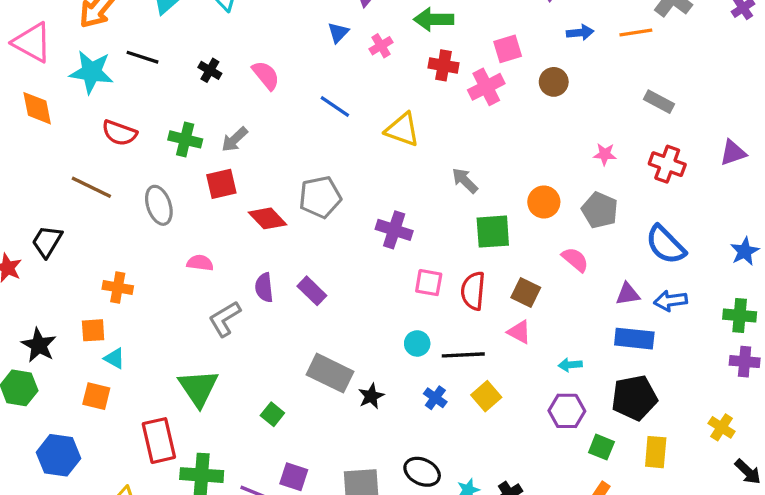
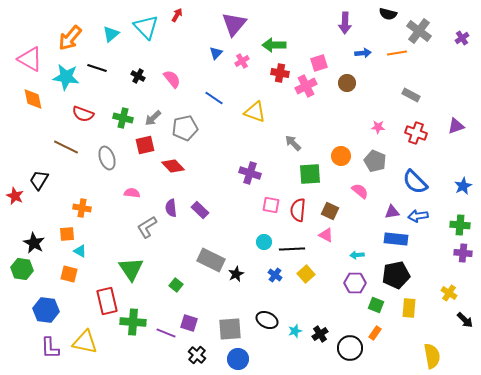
gray pentagon: (320, 197) -> (185, 128), moved

